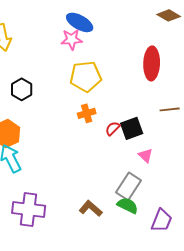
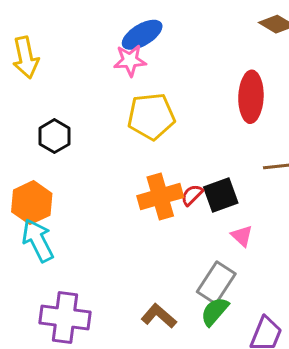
blue ellipse: (80, 22) -> (142, 35), turned -60
orange cross: (87, 113) -> (160, 197), moved, size x1.6
green semicircle: (128, 205) -> (215, 311), turned -75

